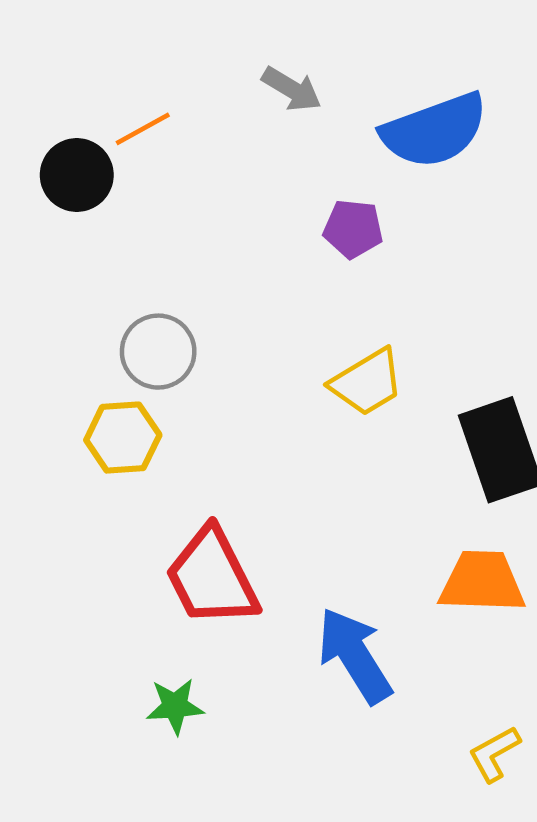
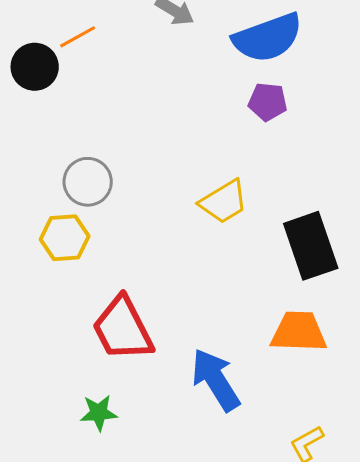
purple pentagon: (353, 229) -> (268, 102), moved

